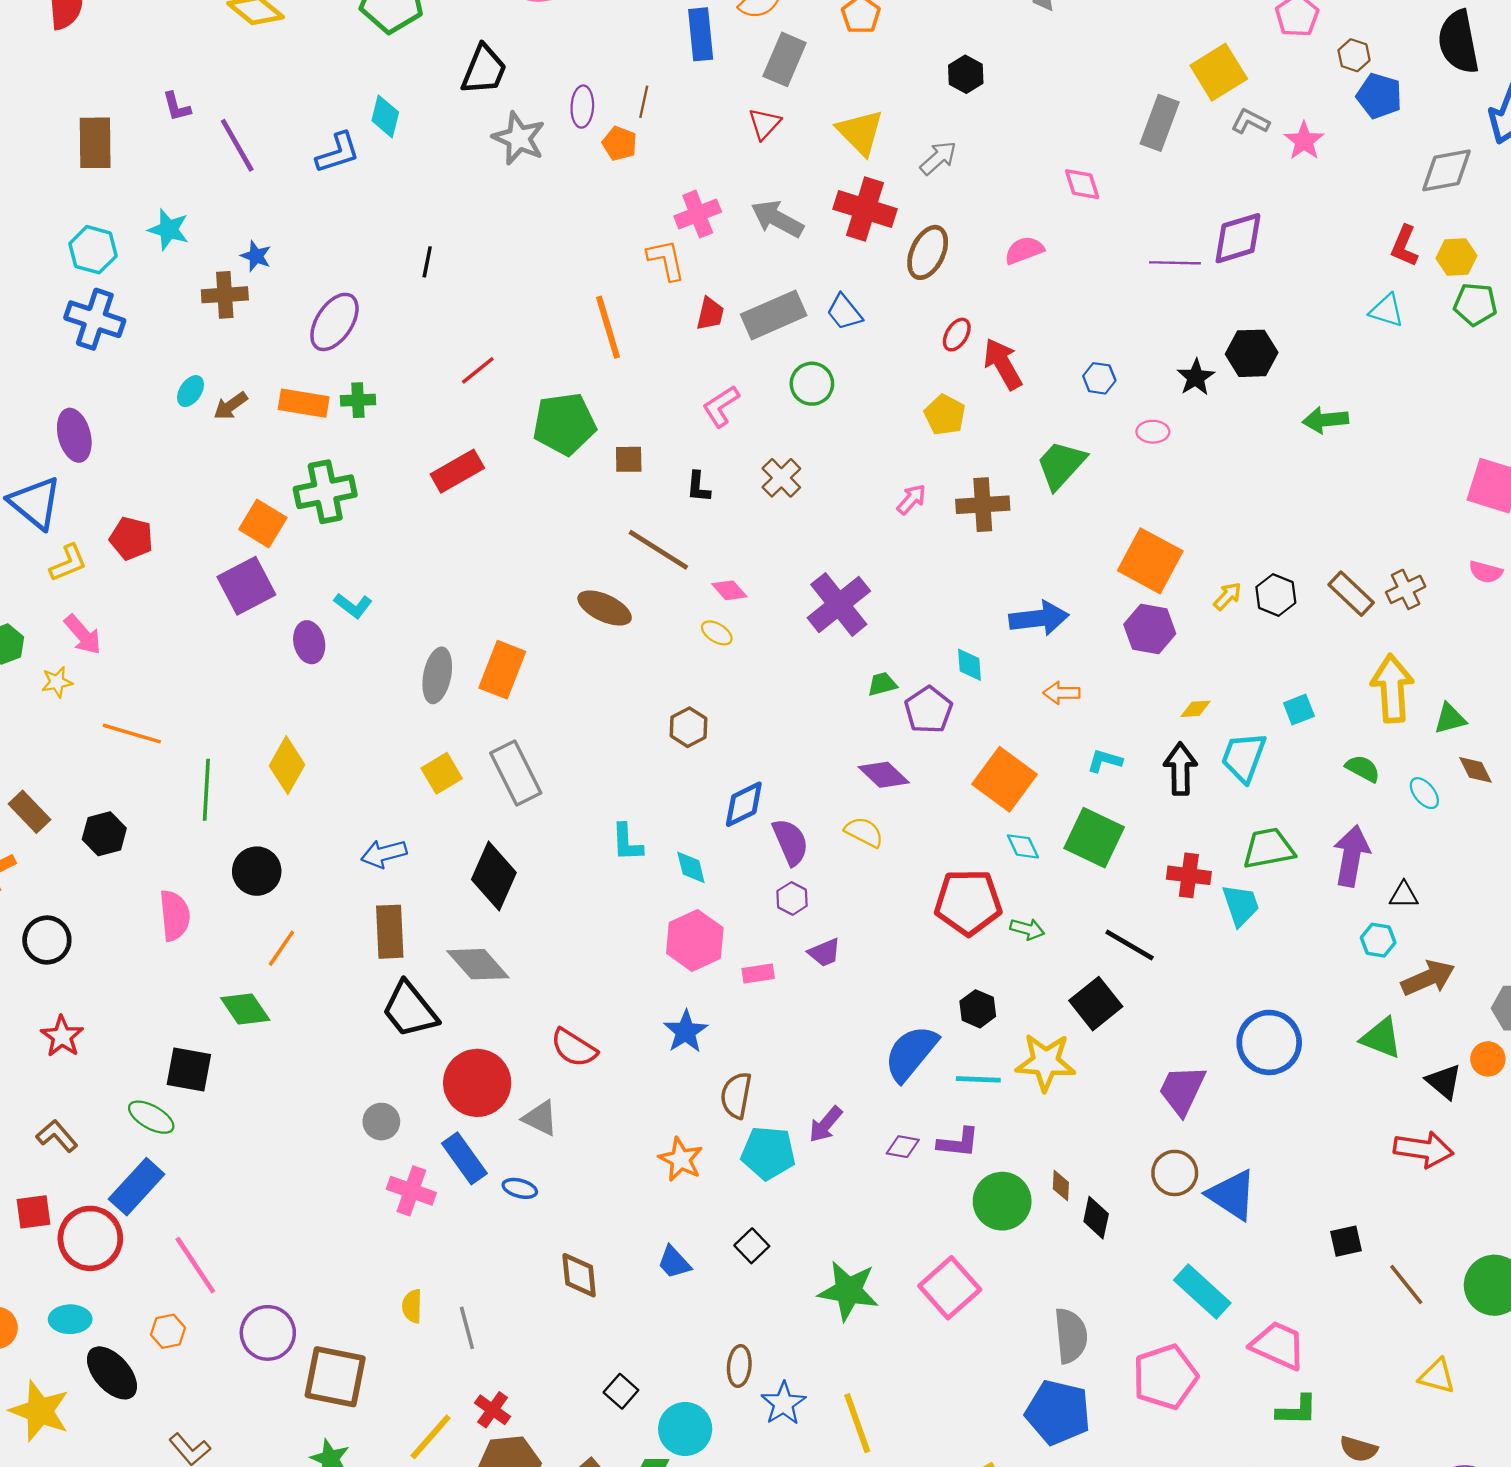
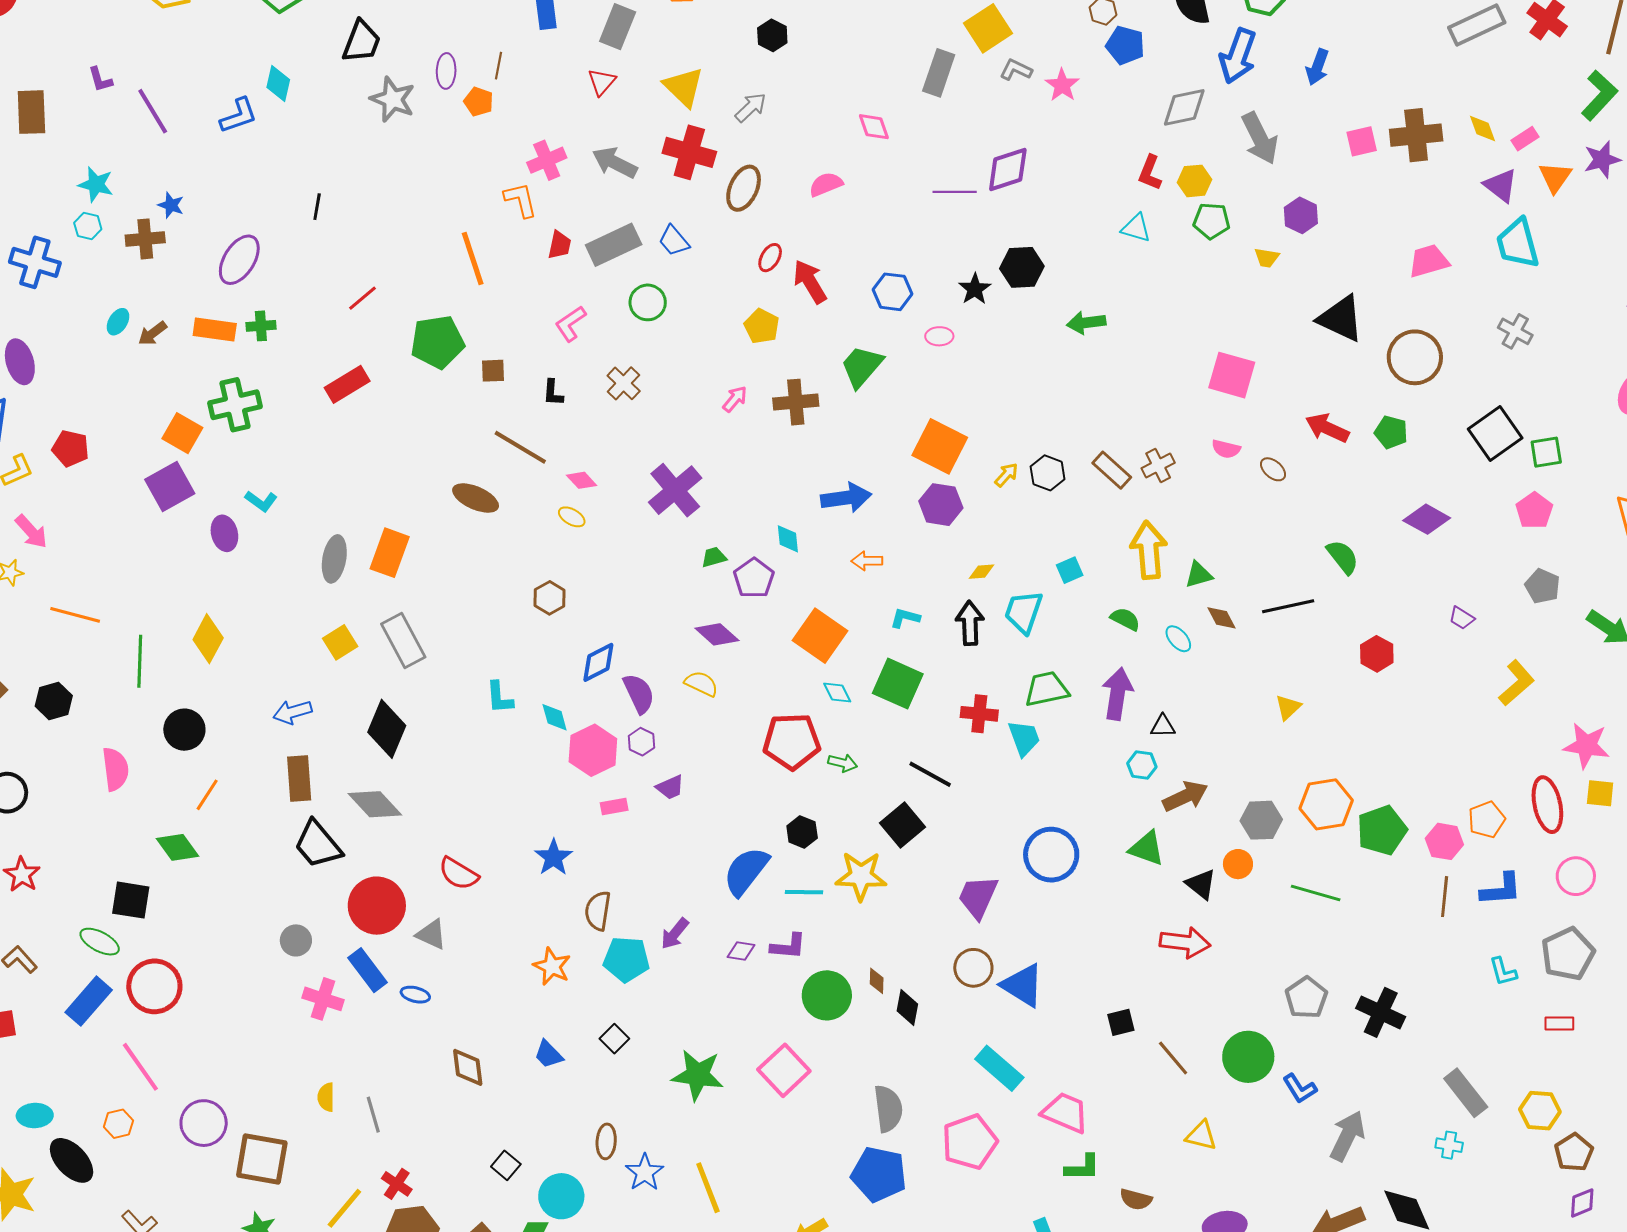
cyan hexagon: (93, 250) -> (88, 226), moved, size x0.7
blue hexagon: (1099, 378) -> (893, 292), size x1.4
pink hexagon: (695, 941) -> (593, 750), moved
red circle: (90, 1238) -> (154, 986), moved

